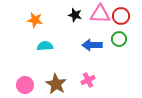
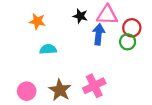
red circle: (121, 16) -> (132, 28), moved
blue arrow: (92, 45) -> (99, 34), moved, turned 96
pink cross: (88, 80) -> (94, 86), size x1.5

